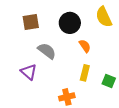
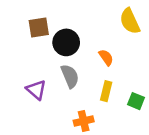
black circle: (70, 23) -> (66, 42), moved
gray semicircle: (47, 51) -> (70, 76), moved, turned 30

